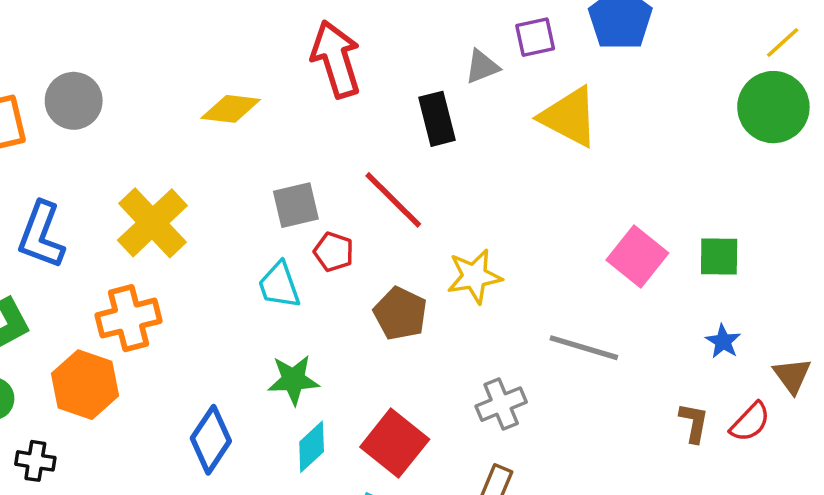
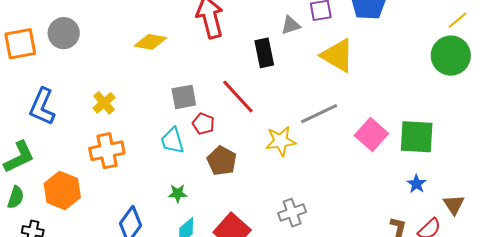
yellow cross: (152, 223) -> (104, 103), size x0.6
green square: (719, 257) -> (417, 137), size x1.5
brown pentagon: (400, 313) -> (222, 161), moved
orange cross: (129, 318) -> (107, 151), moved
gray line: (584, 348) -> (319, 114), moved, turned -45
green star: (293, 380) -> (178, 193), size x0.7

